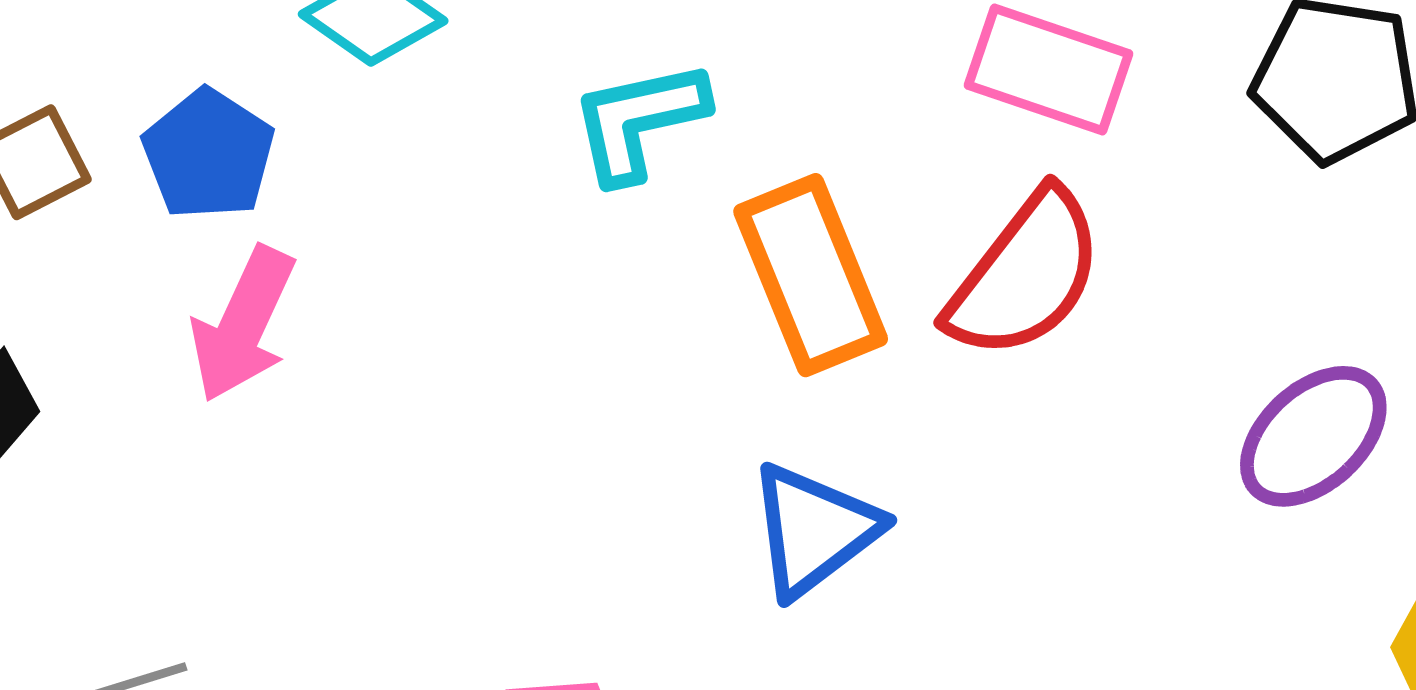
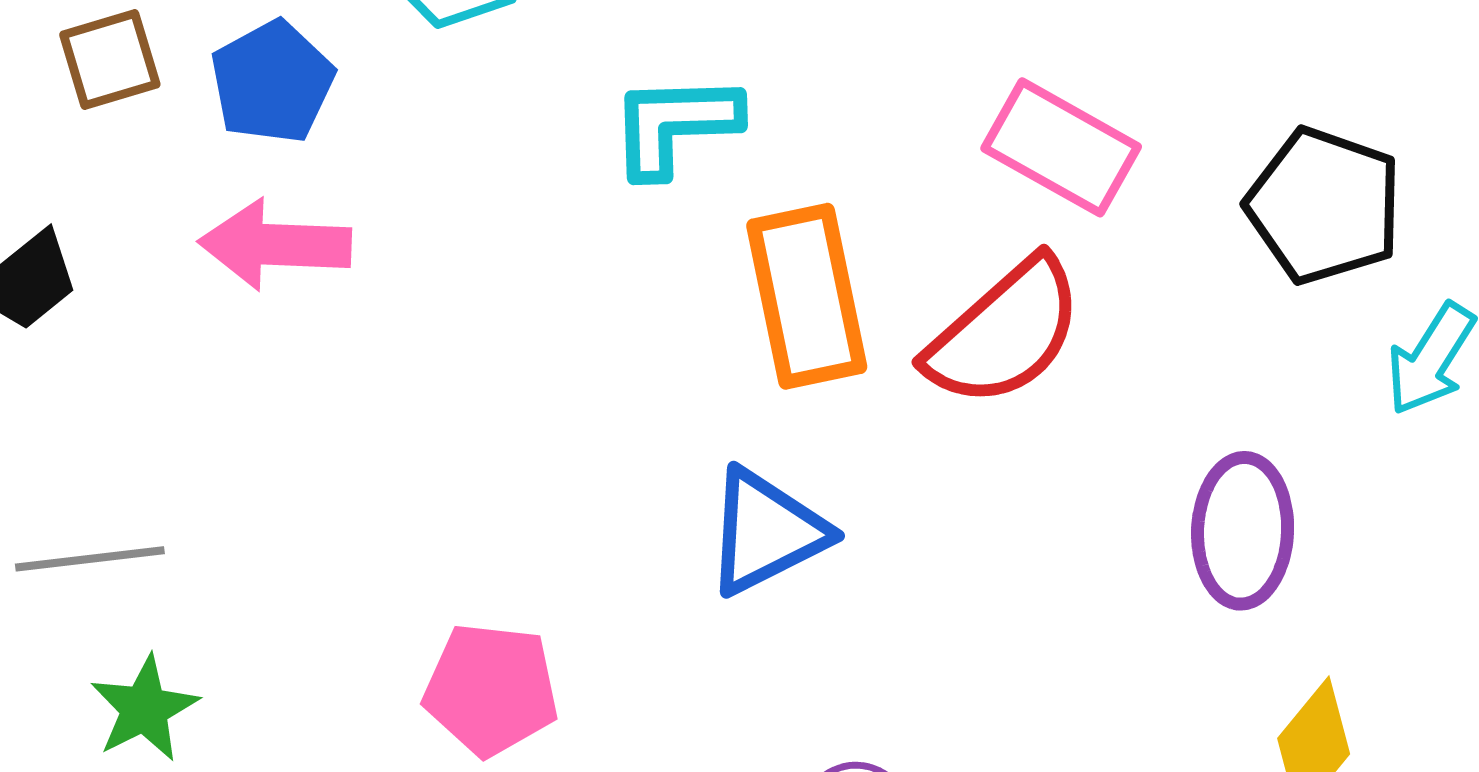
pink arrow: (243, 324) -> (275, 245), turned 57
purple ellipse: (1313, 436) -> (1243, 531), turned -56

